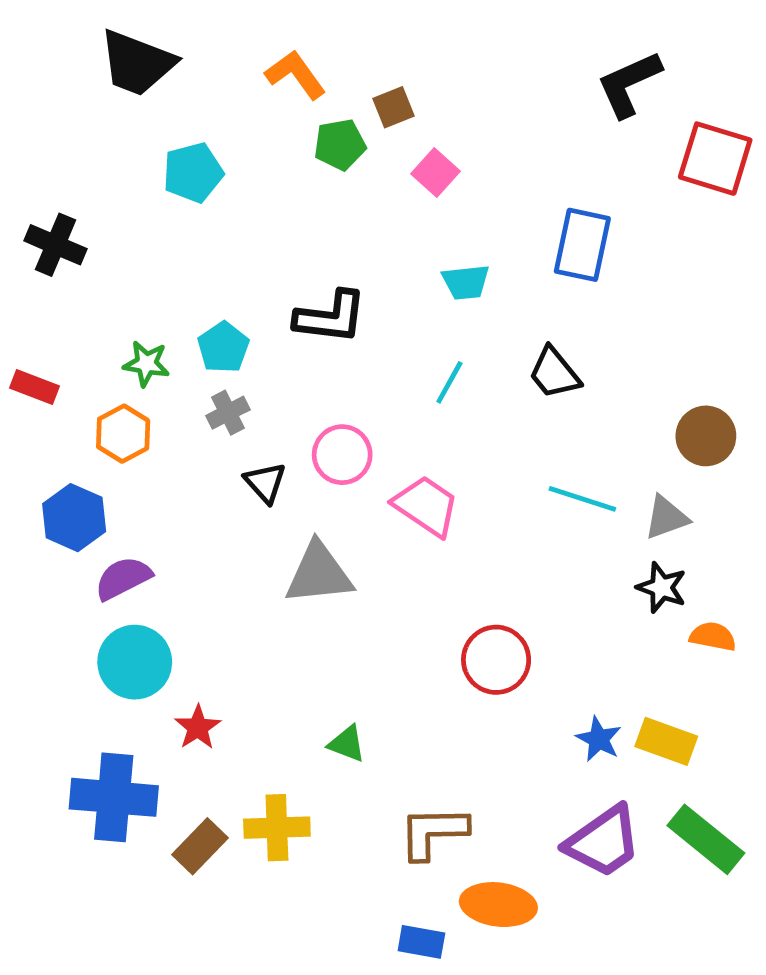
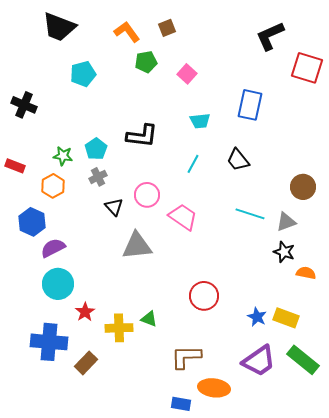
brown square: (393, 107) -> (167, 28), moved
red circle: (496, 660) -> (204, 296), moved
yellow cross: (277, 828) -> (119, 328), moved

